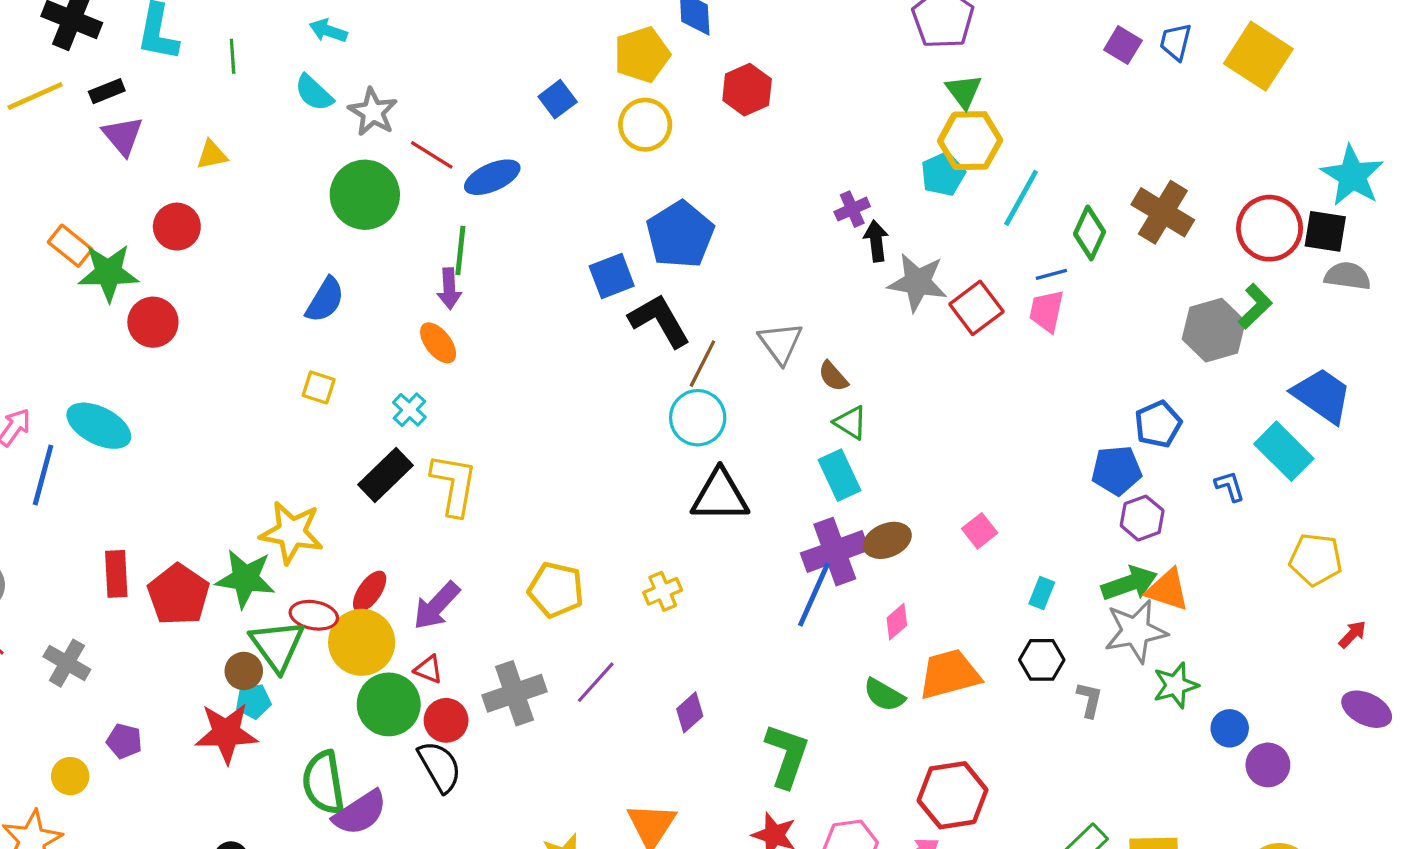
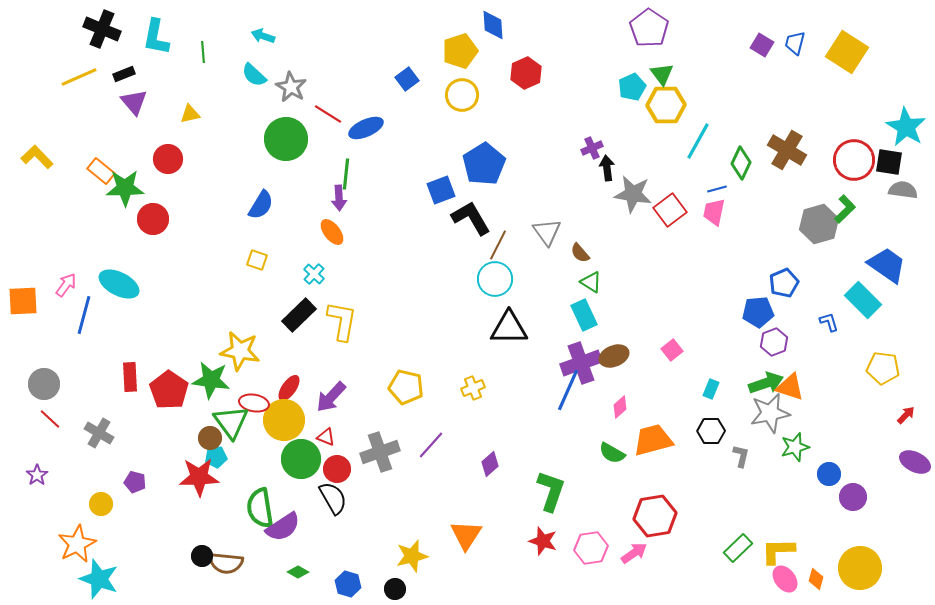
cyan pentagon: (943, 174) -> (632, 87), moved

